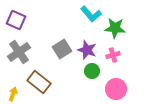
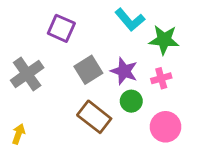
purple square: (16, 20) -> (61, 28), moved
brown rectangle: (39, 82) -> (94, 117), moved

